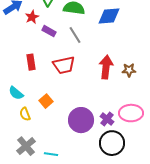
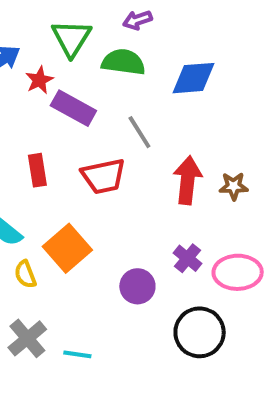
purple rectangle: (49, 31) -> (73, 108), size x1.5
gray line: (75, 35) -> (139, 132), moved
orange square: (46, 101) -> (67, 248), size x1.6
purple cross: (107, 119) -> (188, 258), moved
purple circle: (81, 120) -> (137, 286), size x0.7

